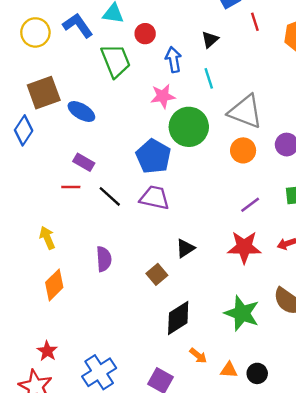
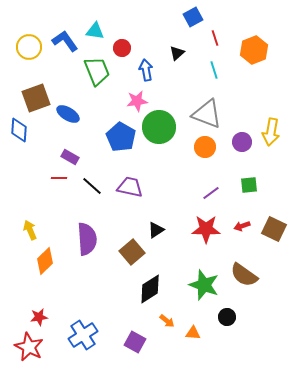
cyan line: (209, 78) -> (214, 70), moved
blue diamond: (24, 130) -> (19, 130), turned -30
blue pentagon: (153, 156) -> (121, 137), moved
yellow arrow: (47, 238) -> (30, 230), moved
purple semicircle: (104, 259) -> (87, 239), size x1.5
brown square: (157, 274) -> (132, 252), size x1.4
red star: (47, 351) -> (39, 317), turned 30
black circle: (257, 373) -> (227, 317), moved

